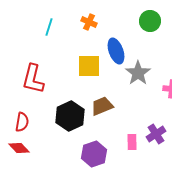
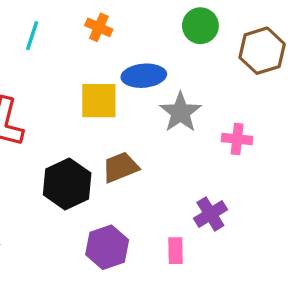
blue ellipse: (116, 51) -> (144, 76), turned -75
pink rectangle: (132, 142) -> (175, 251), moved

